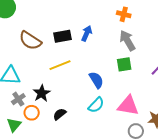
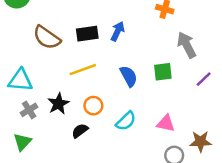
gray arrow: (127, 41) -> (187, 45), moved
blue semicircle: (96, 80) -> (129, 76), moved
pink triangle: (128, 106) -> (166, 123), size x0.7
orange circle: (32, 113) -> (93, 106), moved

